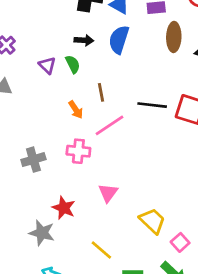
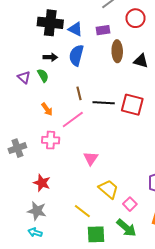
brown line: (101, 92) -> (79, 93), moved
pink triangle: (108, 193) -> (91, 158), moved
gray star: (42, 233) -> (37, 211), moved
yellow line: (101, 250) -> (82, 211), moved

